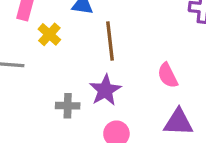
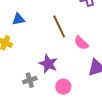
brown line: (110, 41) -> (59, 26), moved

